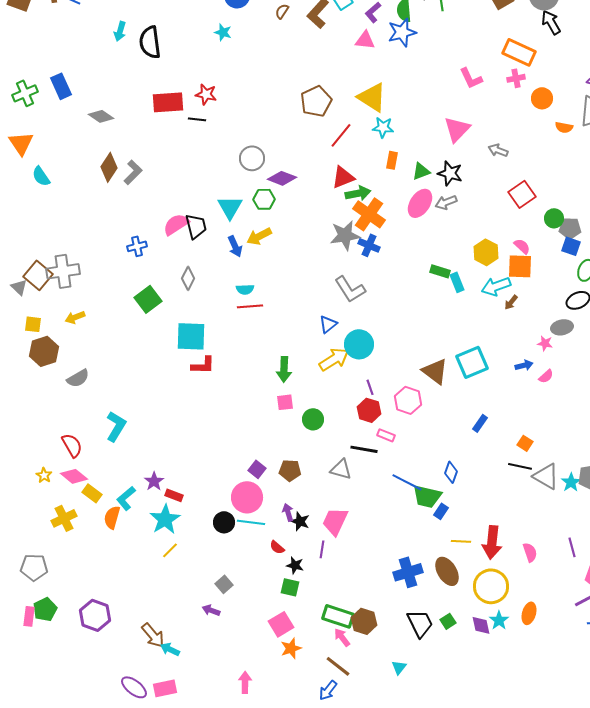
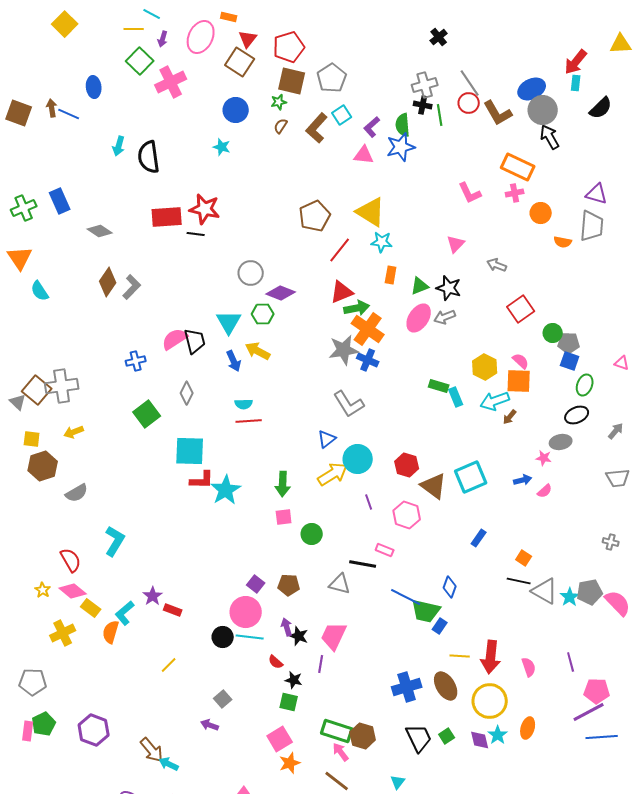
red star: (206, 94) -> (205, 209), size x1.4
pink triangle: (457, 129) -> (456, 244), size x0.7
yellow arrow: (259, 236) -> (258, 351), turned 55
red hexagon: (369, 410) -> (407, 465), moved
cyan star: (165, 519) -> (226, 490), moved

